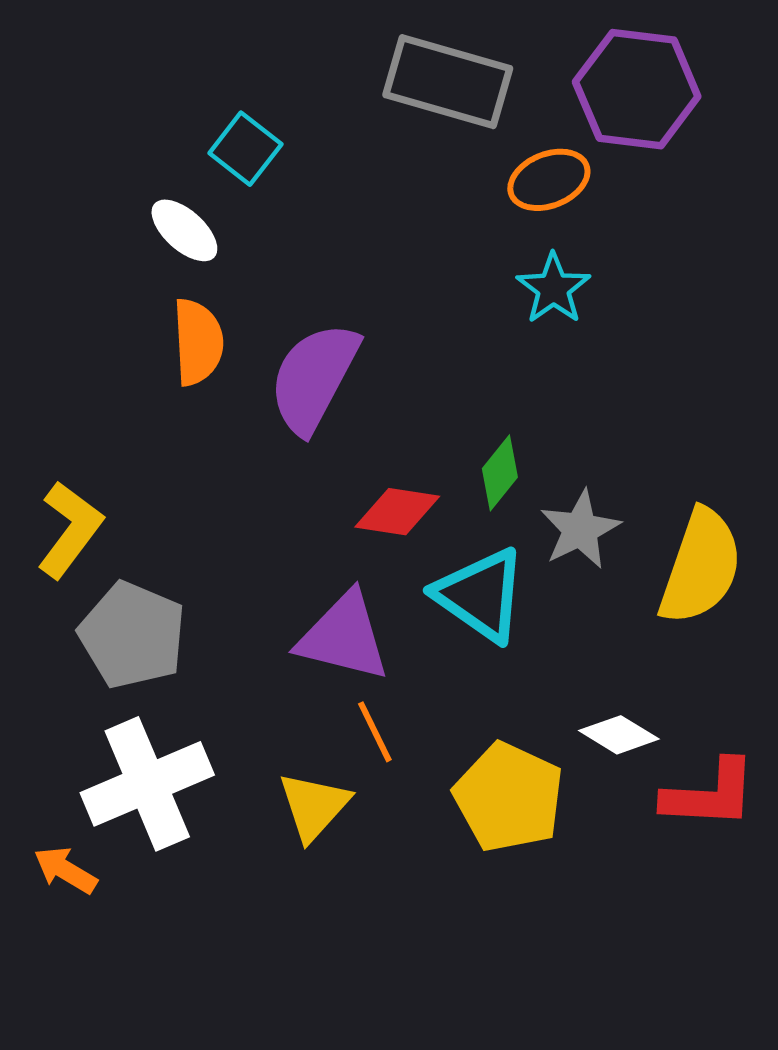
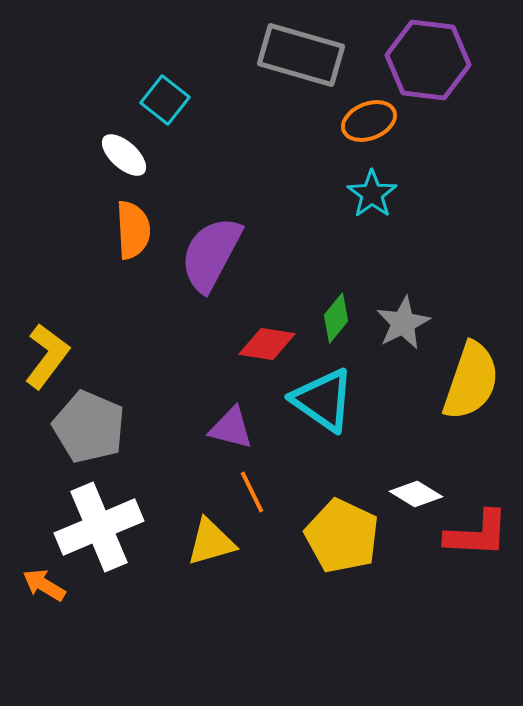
gray star: (580, 529) -> (403, 323), moved
purple triangle: (344, 637) -> (231, 428), size x0.7
yellow triangle: (314, 806) -> (211, 542), turned 32

